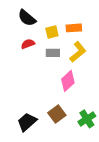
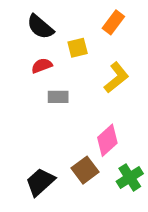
orange rectangle: (74, 28) -> (113, 22), moved, turned -49
gray rectangle: (53, 53) -> (58, 97), moved
pink diamond: (68, 81) -> (107, 140), moved

